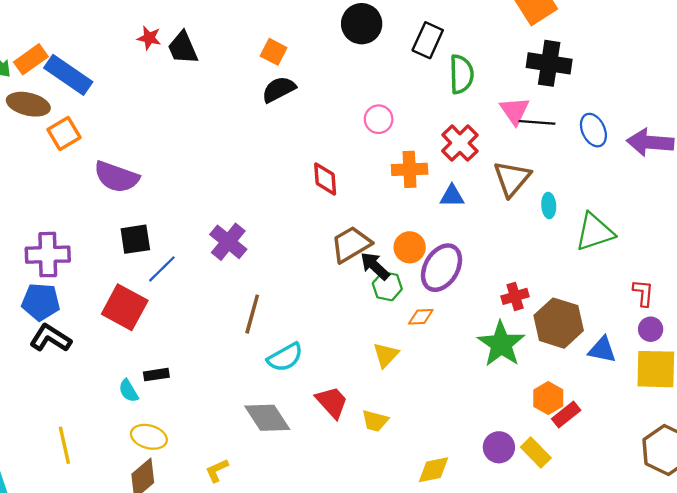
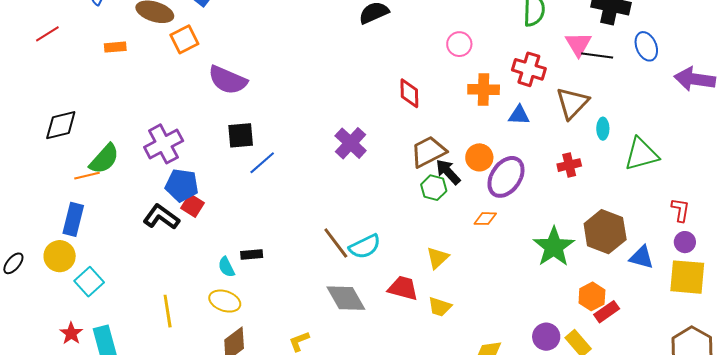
blue ellipse: (593, 130) -> (646, 46), moved
red cross: (460, 143) -> (529, 69), turned -32
purple cross: (228, 242) -> (351, 143), moved
purple cross: (48, 255) -> (164, 144), turned -30
green hexagon: (387, 286) -> (434, 188), moved
red cross: (515, 296) -> (569, 165), moved
blue pentagon: (41, 302) -> (182, 185), moved
red square: (125, 307) -> (192, 205), moved, size x0.6
brown line: (252, 314) -> (336, 243), moved, turned -56
yellow triangle: (386, 355) -> (438, 258), moved
red trapezoid: (332, 402) -> (403, 288), turned -36
yellow ellipse: (149, 437) -> (225, 301), moved

